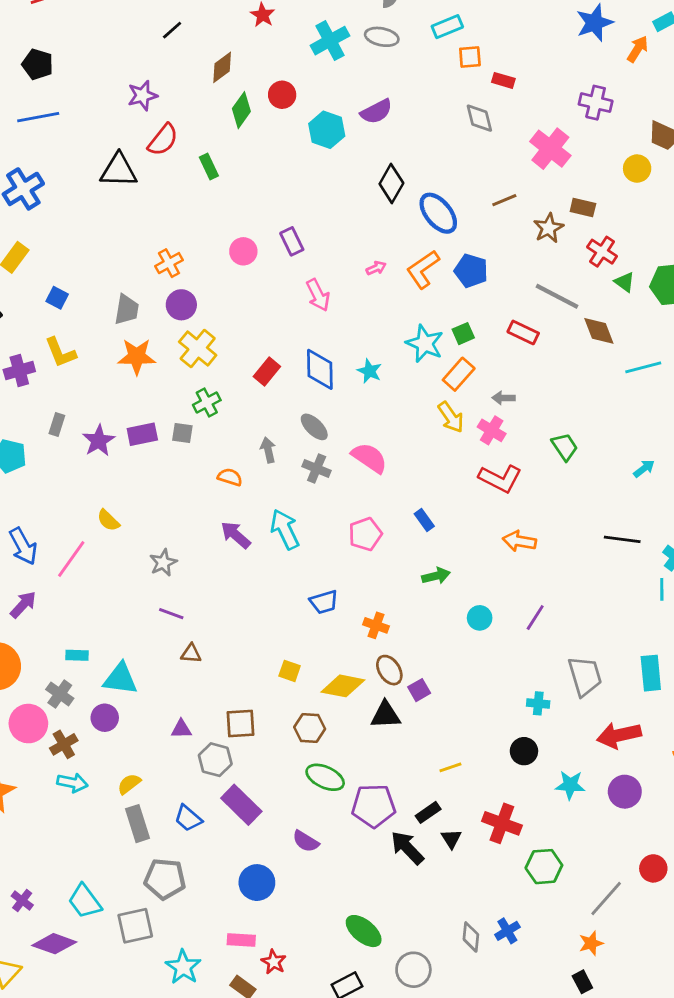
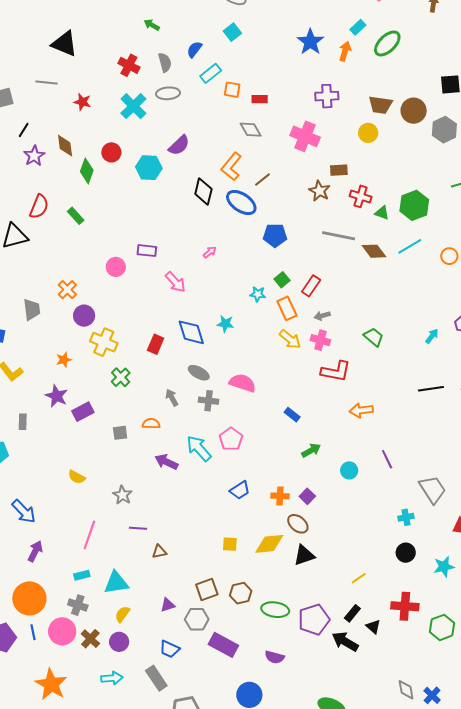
orange square: (470, 57) -> (232, 90), turned 30
brown diamond: (222, 67) -> (65, 146), turned -45
purple star: (142, 95) -> (34, 156), moved
brown line: (504, 200) -> (262, 179), moved
purple rectangle: (292, 241) -> (147, 251), turned -42
orange L-shape: (423, 269) -> (231, 166), moved
gray trapezoid: (127, 310) -> (32, 310), moved
red rectangle: (523, 332) -> (311, 286), moved, turned -65
cyan star: (425, 344) -> (258, 294), size x0.6
orange star: (137, 357) -> (64, 360), size x0.6
cyan line: (643, 367) -> (410, 246), moved
orange rectangle: (459, 374) -> (287, 308), turned -50
gray square: (182, 433) -> (120, 433), moved
purple star: (99, 441) -> (57, 396), moved
pink pentagon: (365, 534) -> (231, 439), moved
pink line: (71, 559) -> (89, 535), moved
purple line: (535, 618) -> (387, 459), turned -42
purple square: (419, 690) -> (307, 496), moved
purple circle: (105, 718) -> (119, 642), moved
brown hexagon: (310, 728) -> (241, 593), moved
cyan arrow: (72, 783) -> (112, 678), moved
yellow semicircle: (129, 784) -> (122, 614), moved
blue trapezoid: (188, 818) -> (169, 649), moved
blue cross: (507, 931) -> (432, 695), moved

